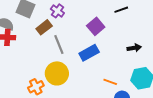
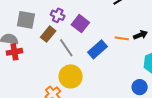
purple square: (96, 26) -> (80, 24), moved
orange line: (110, 82) -> (122, 38), moved

